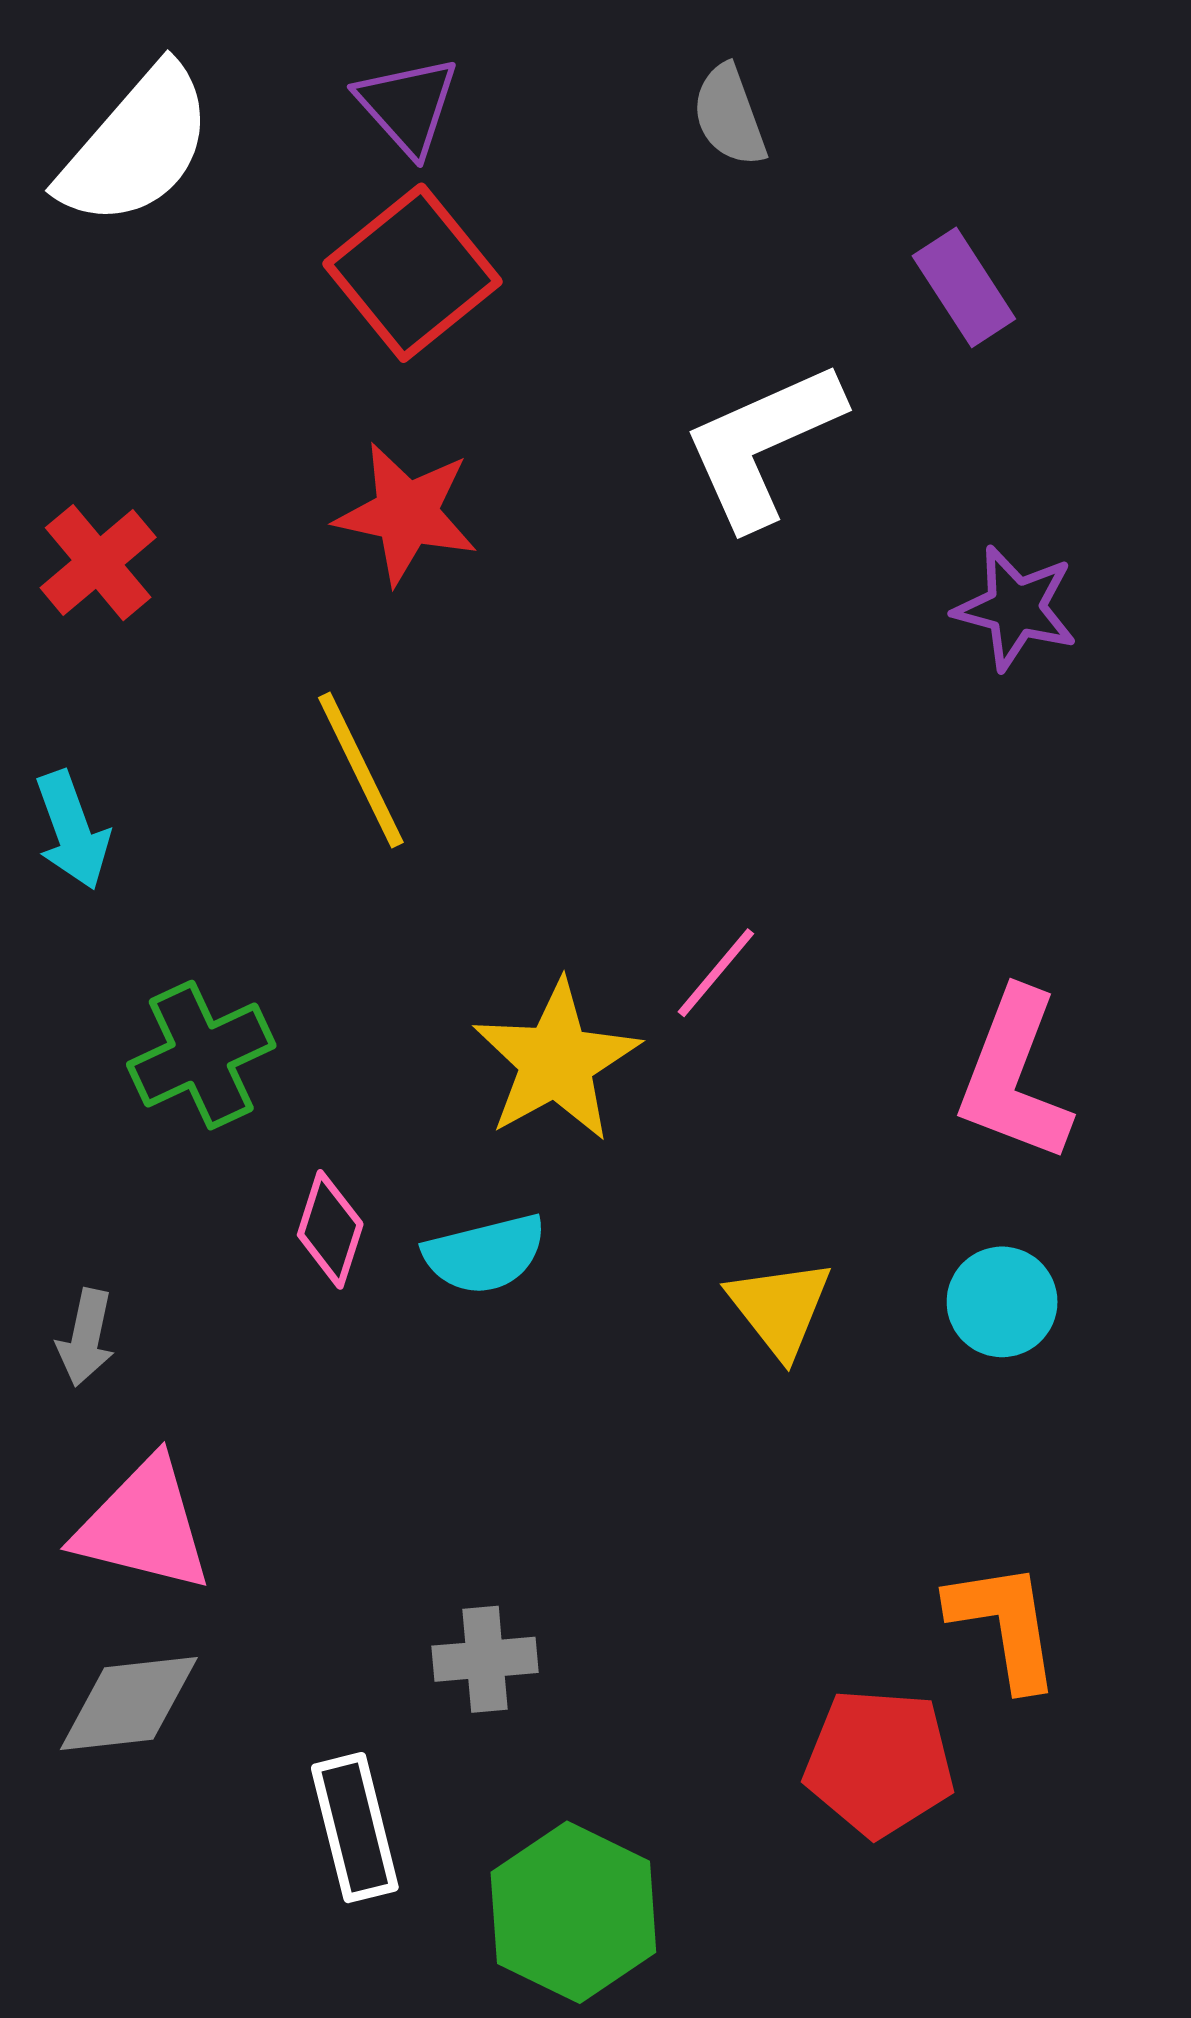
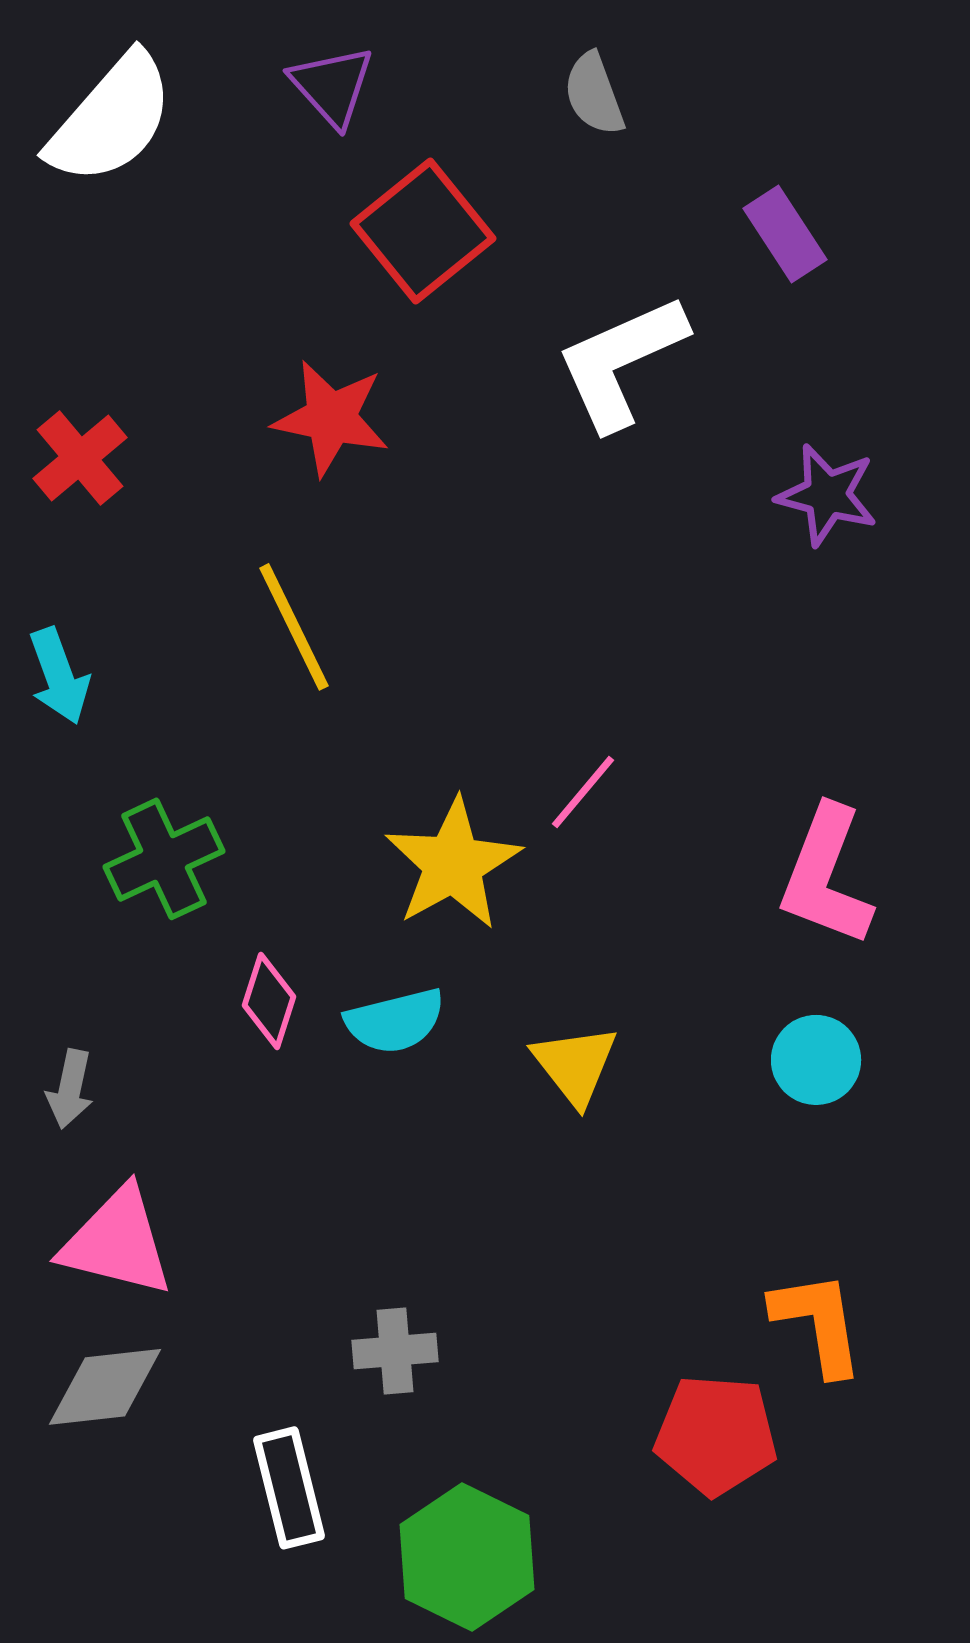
red square: (412, 273) -> (423, 231), moved
yellow triangle: (780, 1308) -> (575, 1065), moved

